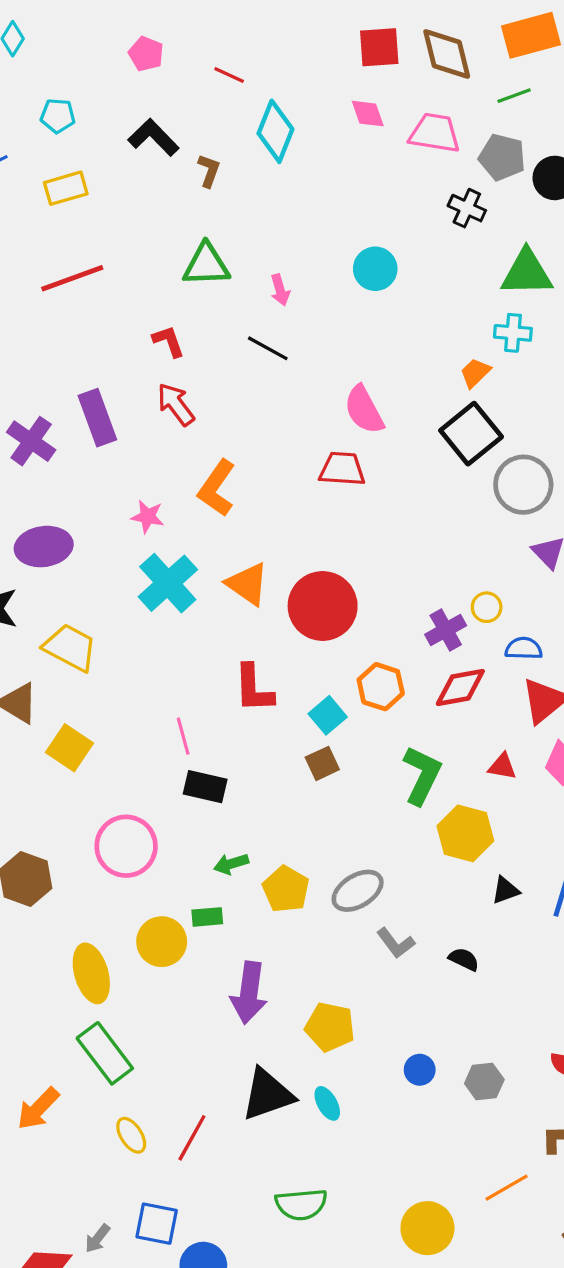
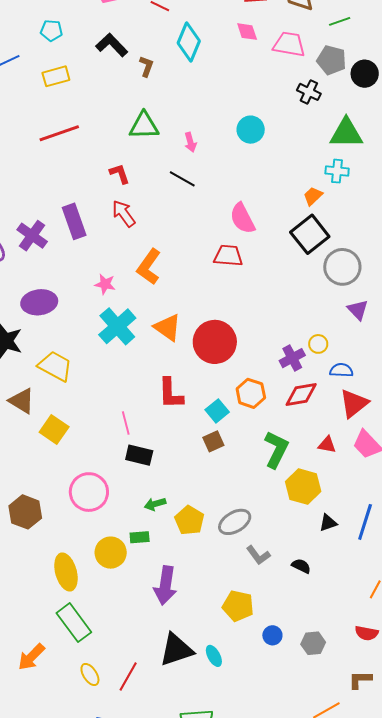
yellow pentagon: (330, 1027) -> (238, 606), moved

